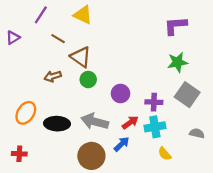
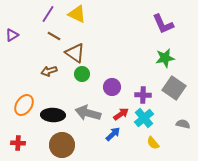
purple line: (41, 15) -> (48, 14), moved
purple L-shape: (175, 26) -> (163, 24), turned -110
cyan cross: (155, 127) -> (144, 118), turned -30
brown circle: (91, 156) -> (62, 145), moved

